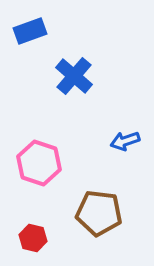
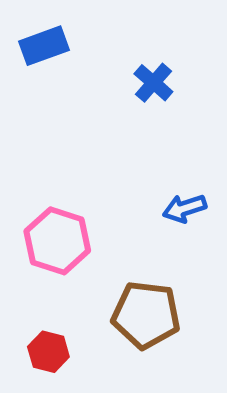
blue cross: (74, 76) -> (153, 83), moved, size x0.7

